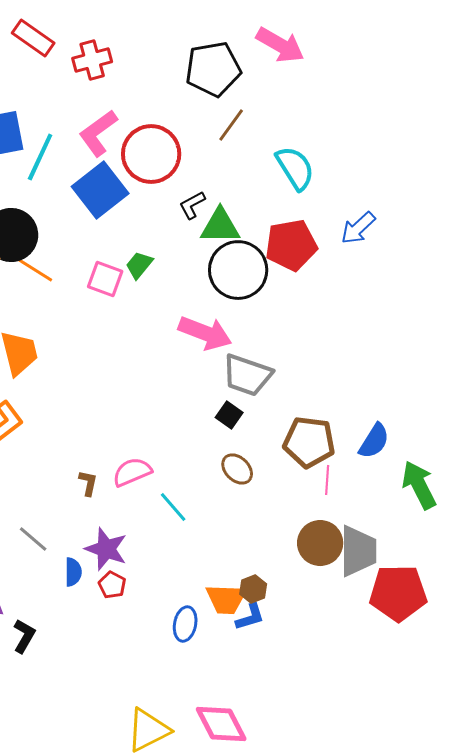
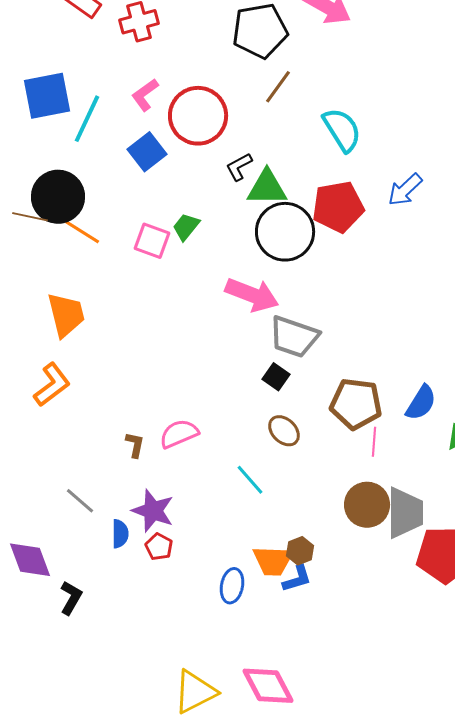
pink L-shape: (98, 133) -> (145, 95), size x0.7
blue square: (100, 190) -> (147, 152), size x0.7
cyan line: (173, 507) -> (250, 480), moved

